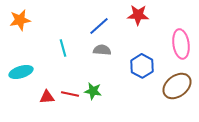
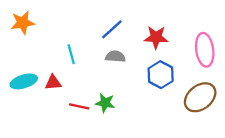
red star: (138, 15) -> (156, 37), moved
red triangle: (47, 97) -> (53, 83), moved

